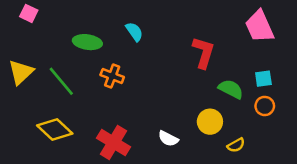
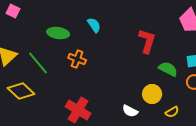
yellow diamond: (55, 129) -> (21, 91), moved
white semicircle: (168, 139) -> (130, 111), moved

